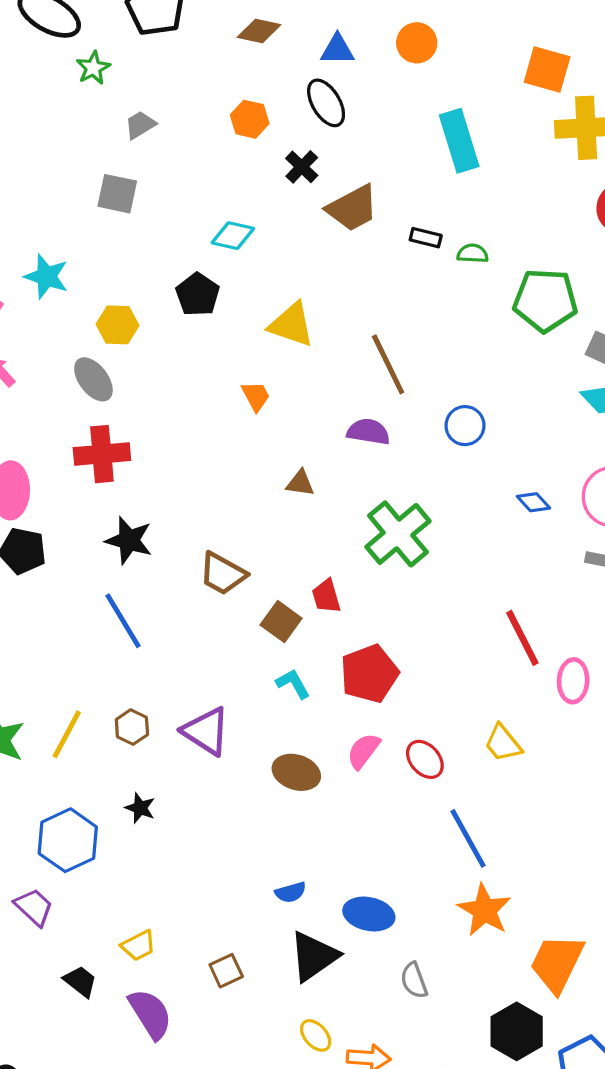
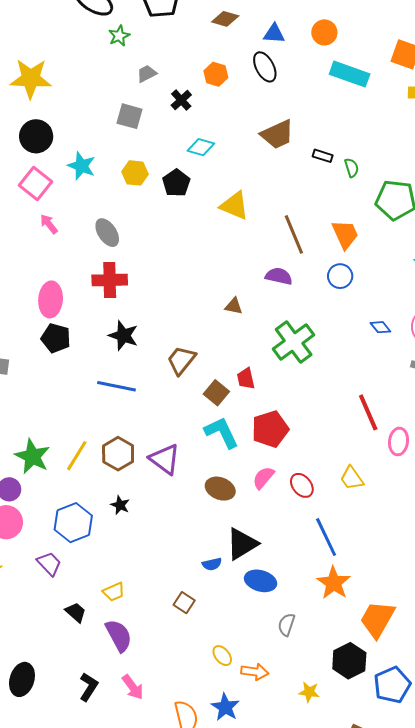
cyan rectangle: (459, 141) -> (350, 74), moved, turned -57
black cross: (302, 167) -> (181, 100), moved
green semicircle: (473, 253) -> (352, 168), turned 66
yellow hexagon: (117, 325) -> (135, 173), moved
orange trapezoid: (256, 396) -> (345, 234), moved, size x1.5
brown trapezoid: (223, 574) -> (181, 360), turned 96
blue line: (123, 621) -> (117, 386), turned -51
cyan L-shape: (293, 684) -> (222, 432), size x1.6
brown hexagon: (132, 727) -> (118, 454), size x1.5
black triangle: (314, 956) -> (242, 544), moved
brown square: (226, 971) -> (184, 603), moved, turned -35
gray semicircle: (414, 980) -> (286, 625), turned 35

